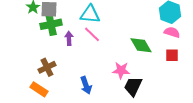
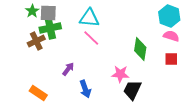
purple arrow: (69, 38) -> (68, 69), moved, turned 40
green diamond: (141, 45) -> (140, 49), turned 40
brown cross: (47, 67) -> (36, 41), moved

